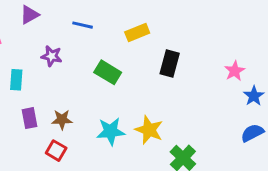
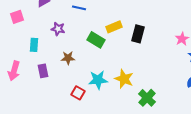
yellow rectangle: (137, 32) -> (114, 27), moved
brown star: (62, 120) -> (68, 58), moved
red square: (56, 151) -> (78, 93), moved

